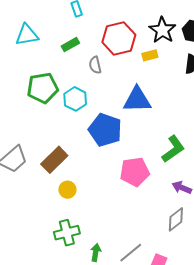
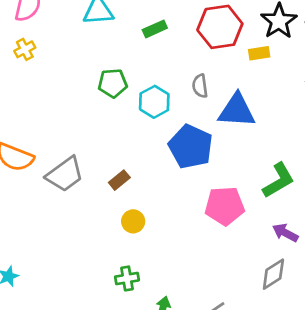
gray semicircle: (95, 65) -> (200, 86), moved
green pentagon: (43, 88) -> (113, 83), size x0.7
brown rectangle: (54, 160) -> (119, 180), size x0.6
green cross: (67, 233) -> (127, 278), size x0.7

